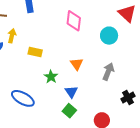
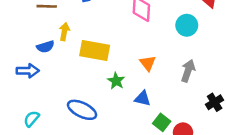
yellow rectangle: (35, 52) -> (95, 51), size x1.6
blue triangle: (71, 92) -> (143, 98), turned -40
green square: (69, 111) -> (162, 122), moved

